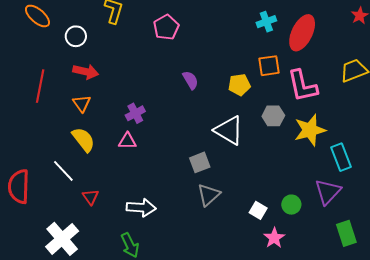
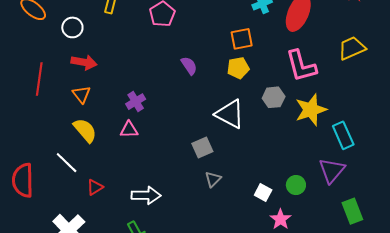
orange square: (269, 66) -> (242, 39), moved
gray triangle: (209, 195) -> (213, 179), size x0.7
red triangle: (91, 197) -> (95, 187), turned 36

